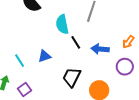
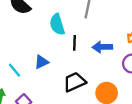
black line: (76, 42) -> (75, 43), turned 40
black trapezoid: (72, 77) -> (74, 82), turned 45

